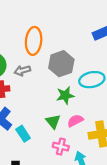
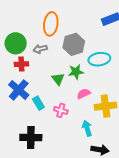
green triangle: (53, 122) -> (58, 79), moved
pink cross: (61, 147) -> (61, 110), moved

